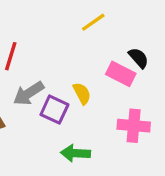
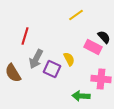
gray arrow: (29, 93) -> (36, 59), turned -30
green arrow: (75, 153) -> (81, 96), moved

